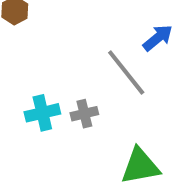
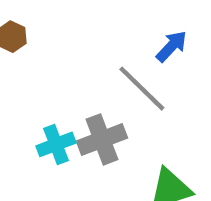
gray cross: (84, 114) -> (102, 139), size x1.6

